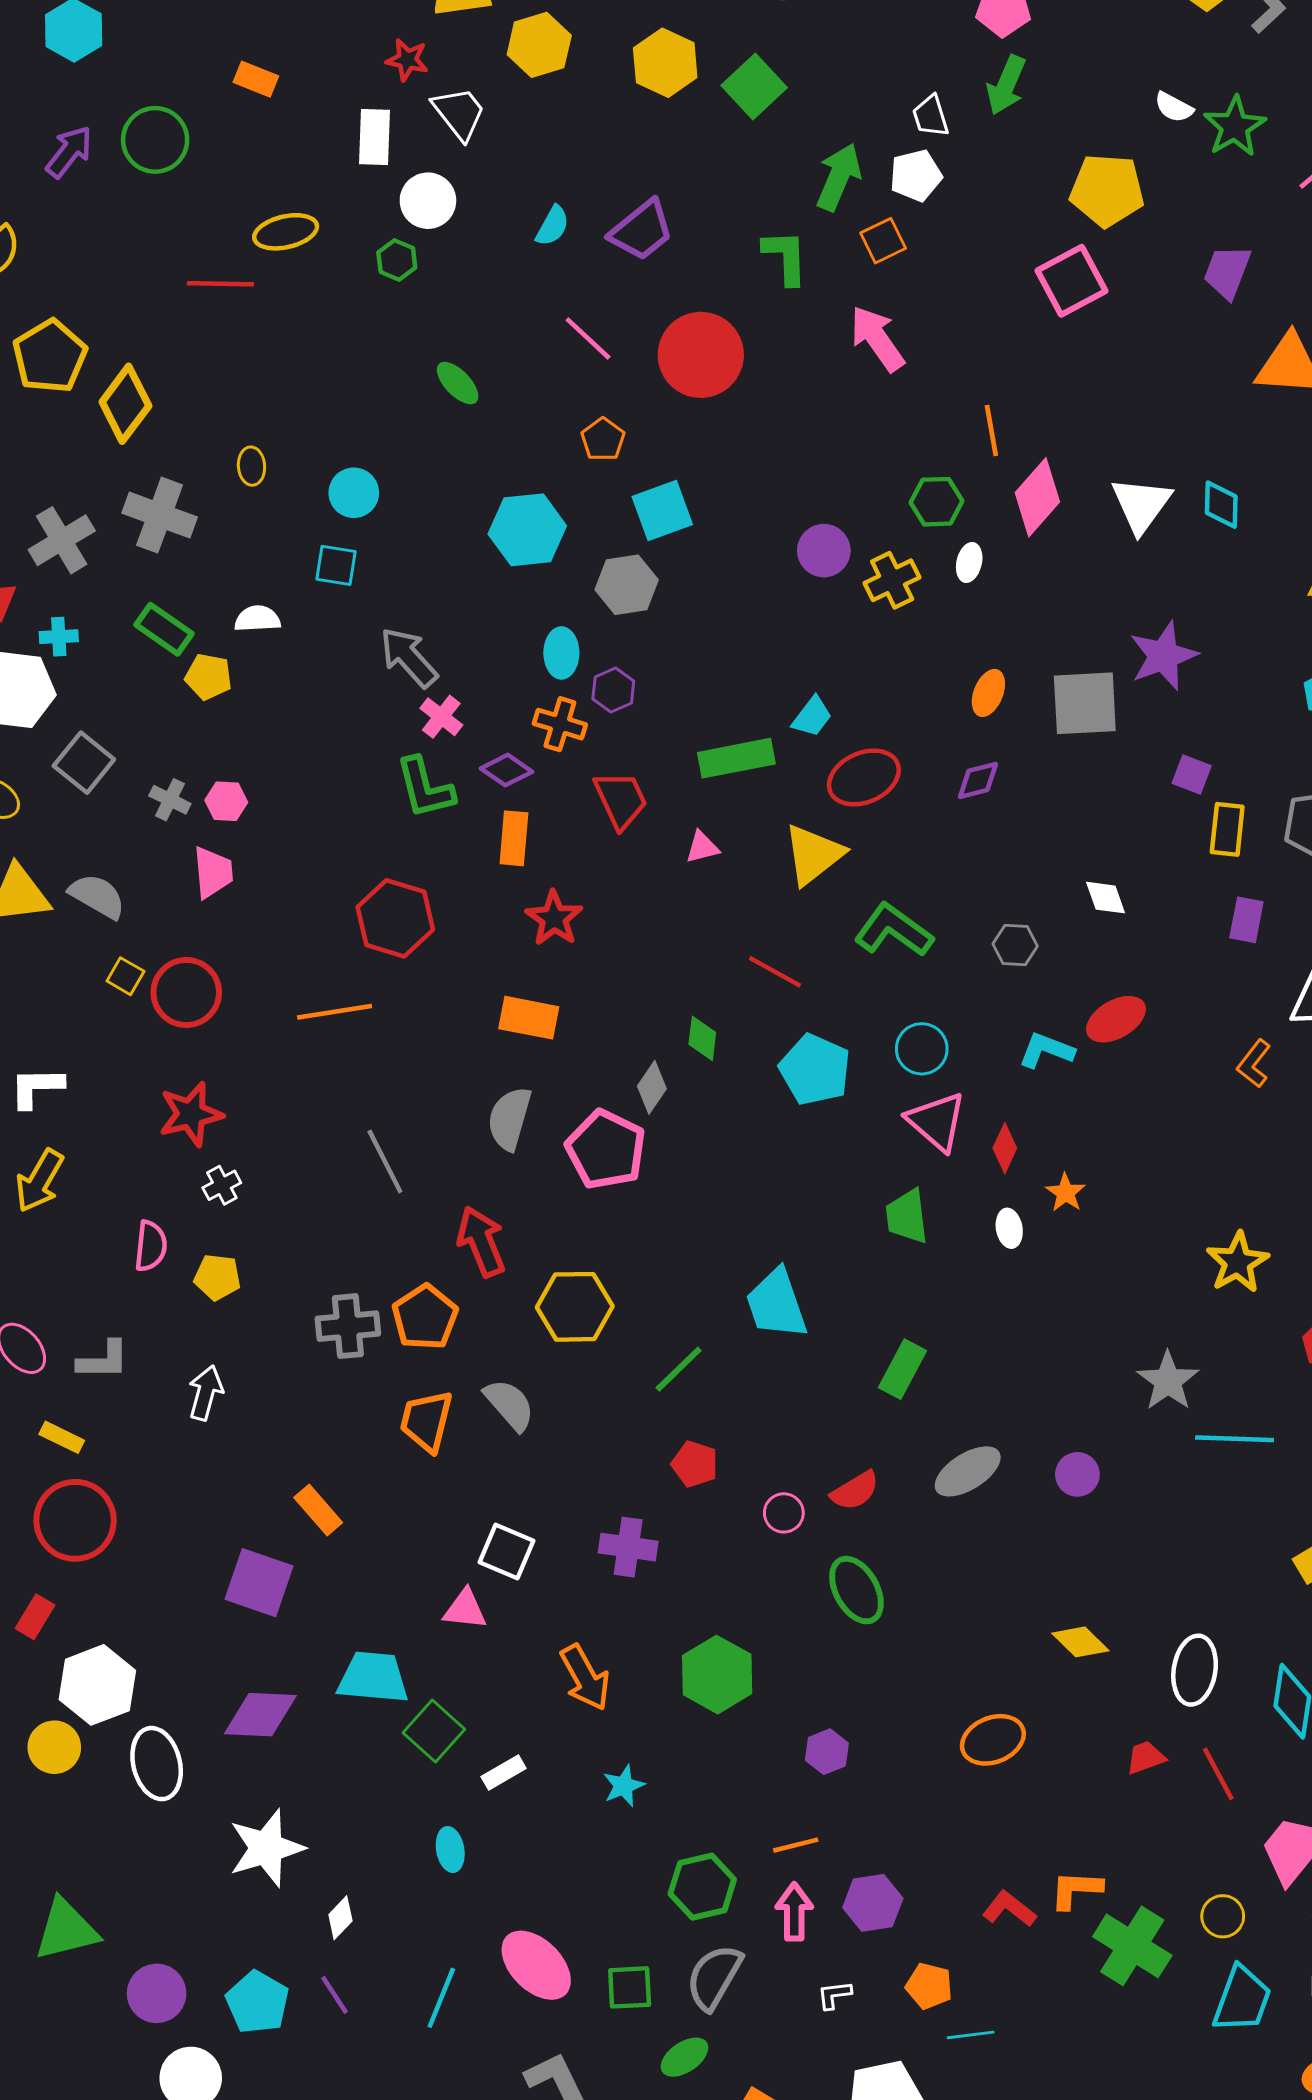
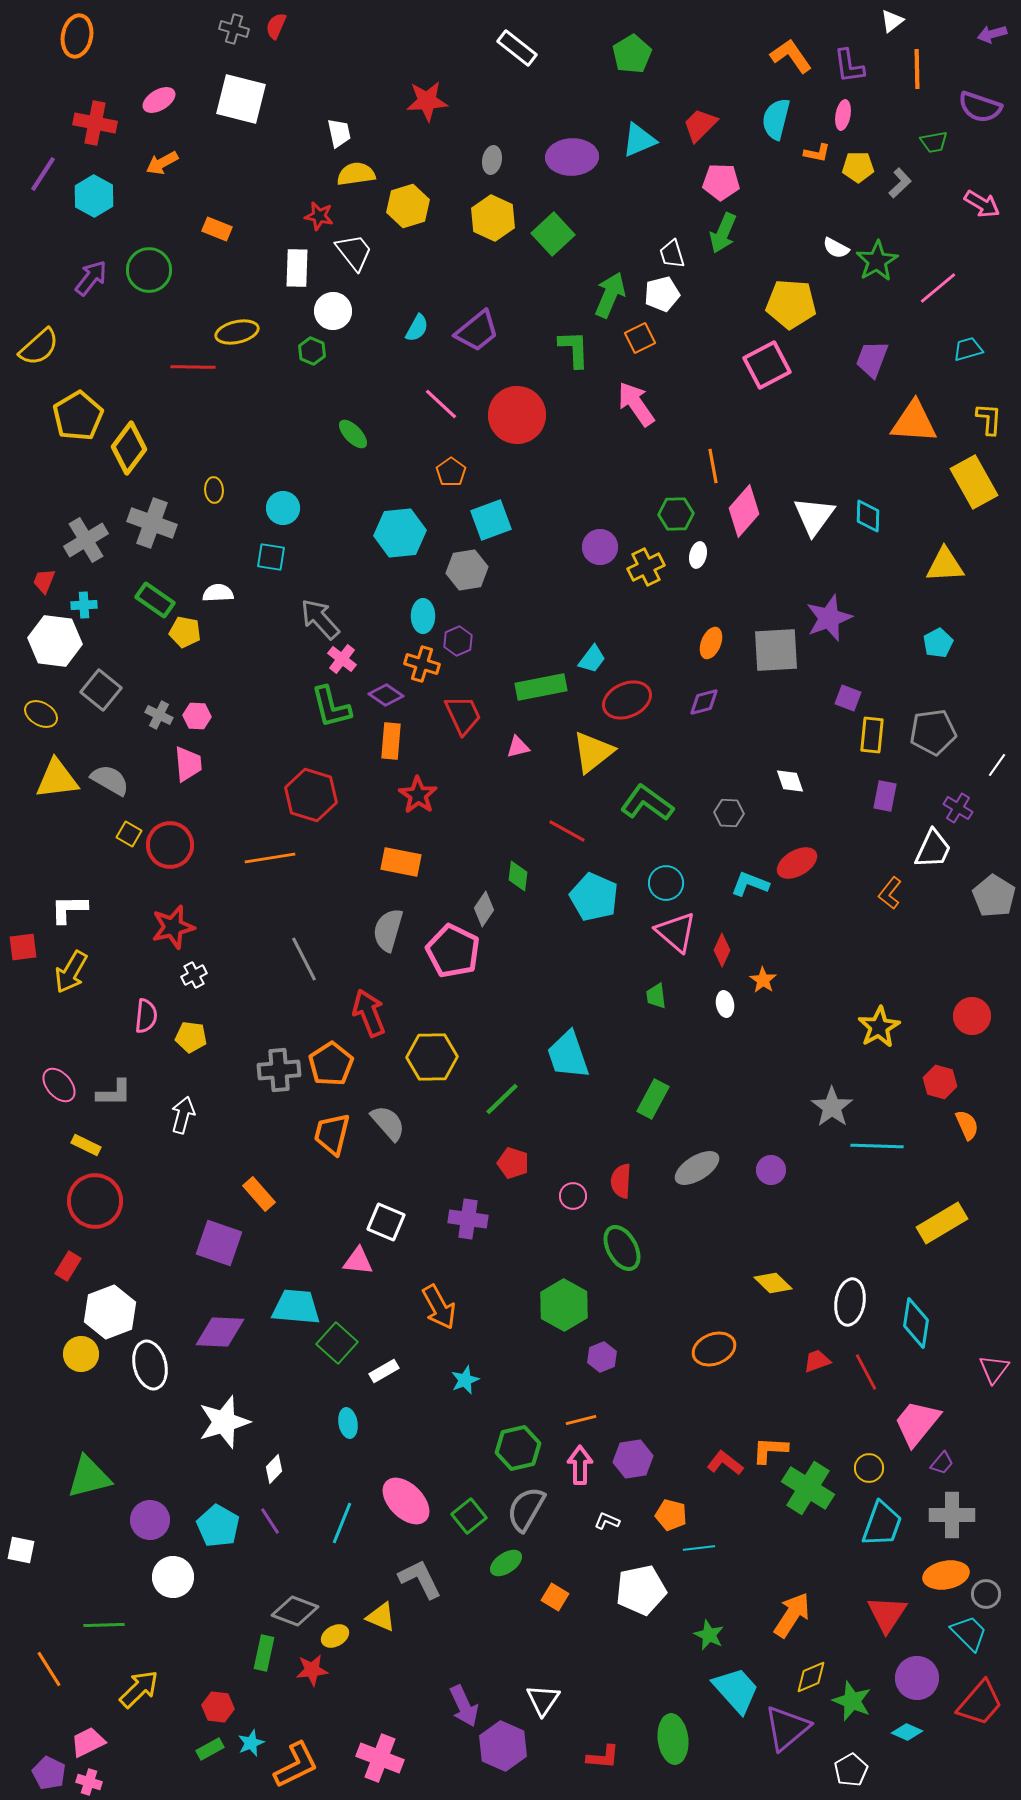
green trapezoid: (907, 1216) -> (656, 996), size x0.7
red semicircle: (855, 1491) -> (621, 1181), turned 124
green hexagon: (717, 1675) -> (564, 1305), moved
green square: (630, 1987) -> (469, 1516), turned -36
white L-shape: (834, 1995) -> (607, 1521), turned 30

